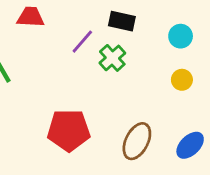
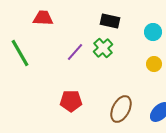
purple line: (82, 42) -> (75, 52), moved
red pentagon: (69, 130) -> (71, 101), size x0.7

